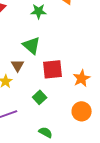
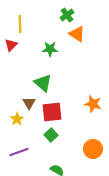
red square: (53, 69) -> (52, 112), moved
orange star: (82, 78) -> (93, 104), moved, turned -30

